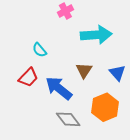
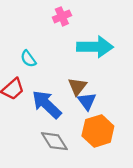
blue triangle: (117, 73) -> (87, 101), moved

